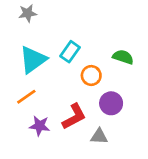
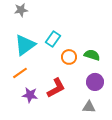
green semicircle: (123, 57) -> (92, 55), moved
purple circle: (111, 103) -> (95, 82), moved
gray triangle: (99, 136) -> (89, 107), moved

